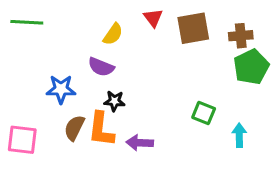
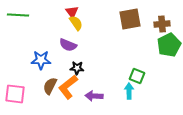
red triangle: (153, 18) -> (72, 12), moved
yellow semicircle: (113, 34) -> (76, 23), turned -70
orange L-shape: (101, 129) -> (68, 87), turned 45
cyan arrow: (239, 135) -> (129, 91), moved

